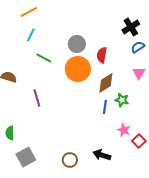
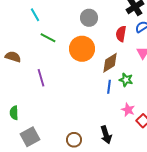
cyan line: (31, 35) -> (35, 15), turned -56
gray circle: (77, 44) -> (89, 18), moved
red semicircle: (102, 55) -> (121, 34), moved
black arrow: (102, 155) -> (106, 135), turned -126

